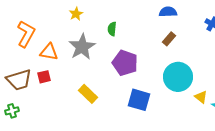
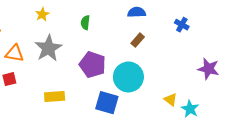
green semicircle: (112, 29) -> (85, 23), moved
cyan circle: (178, 77) -> (128, 77), moved
yellow rectangle: (88, 94) -> (55, 96), turned -48

